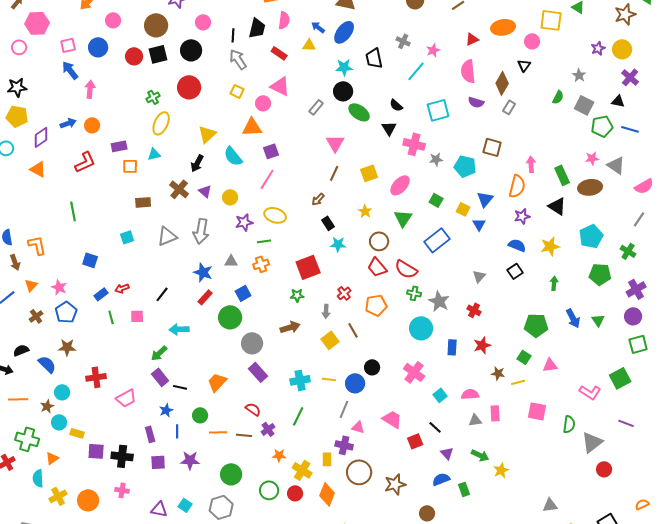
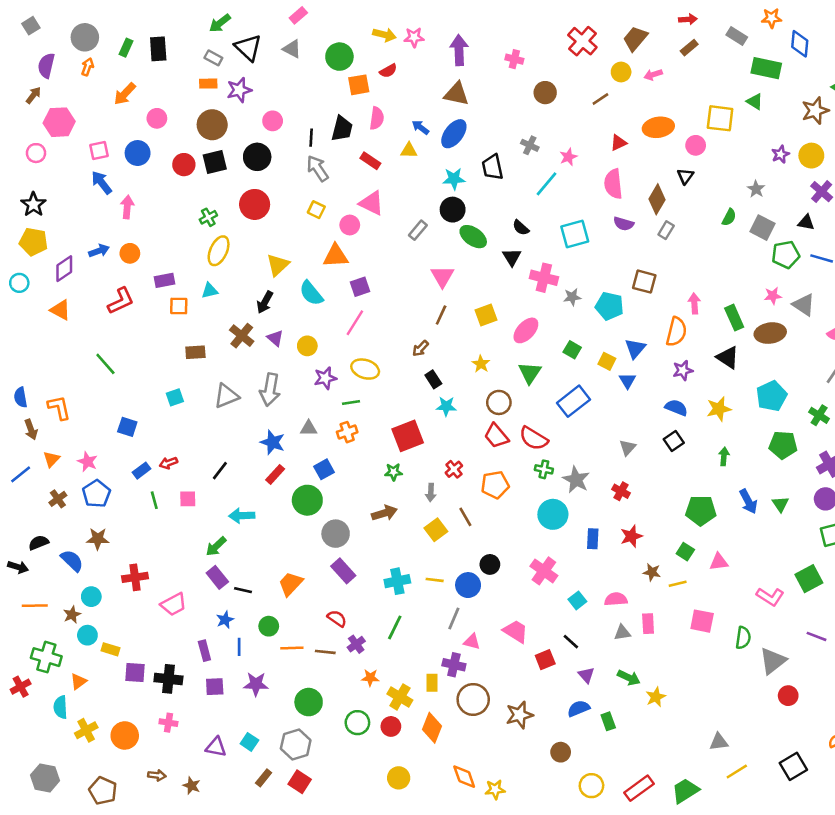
black star: (17, 87) -> (33, 204), turned -30
green line: (73, 211) -> (105, 364), turned -30

